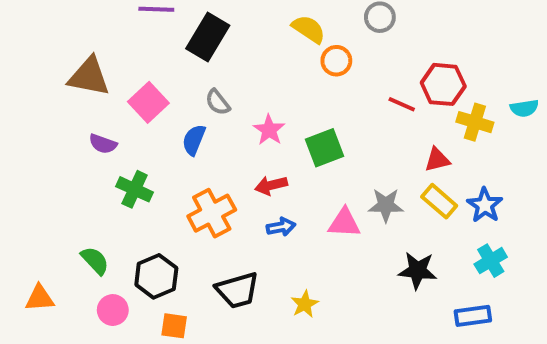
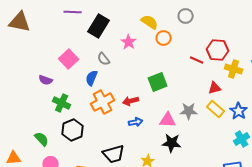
brown triangle: (89, 77) -> (20, 22), moved
pink star: (269, 130) -> (129, 42), moved
orange cross: (212, 213) -> (103, 102), moved
black star: (417, 270) -> (172, 143), moved
black hexagon: (156, 276) -> (73, 130), moved

